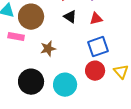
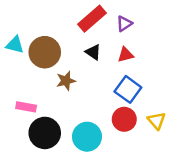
pink rectangle: (16, 37) -> (26, 107), moved
blue square: (98, 47) -> (128, 89), turned -35
brown star: (48, 49) -> (66, 81), moved

